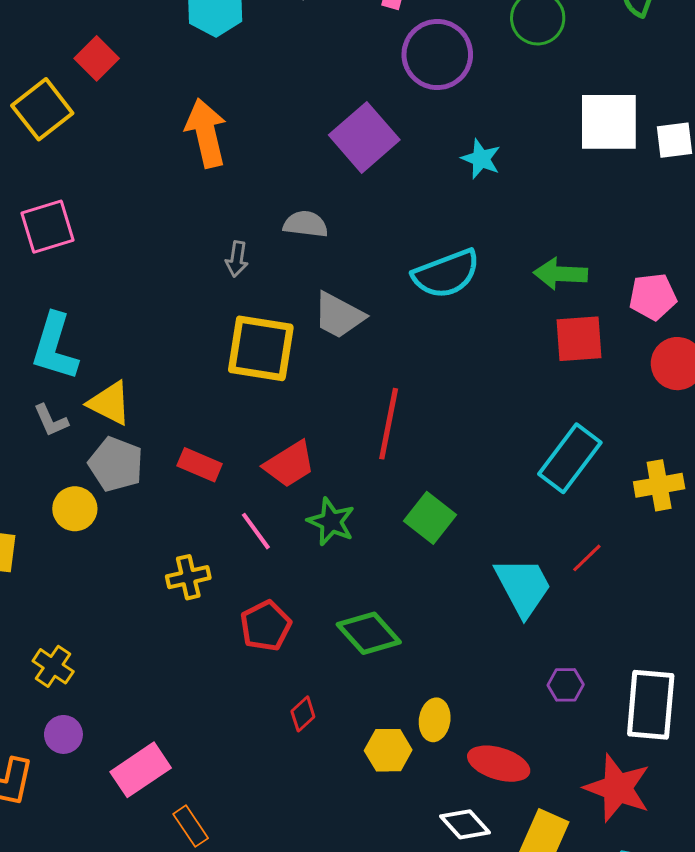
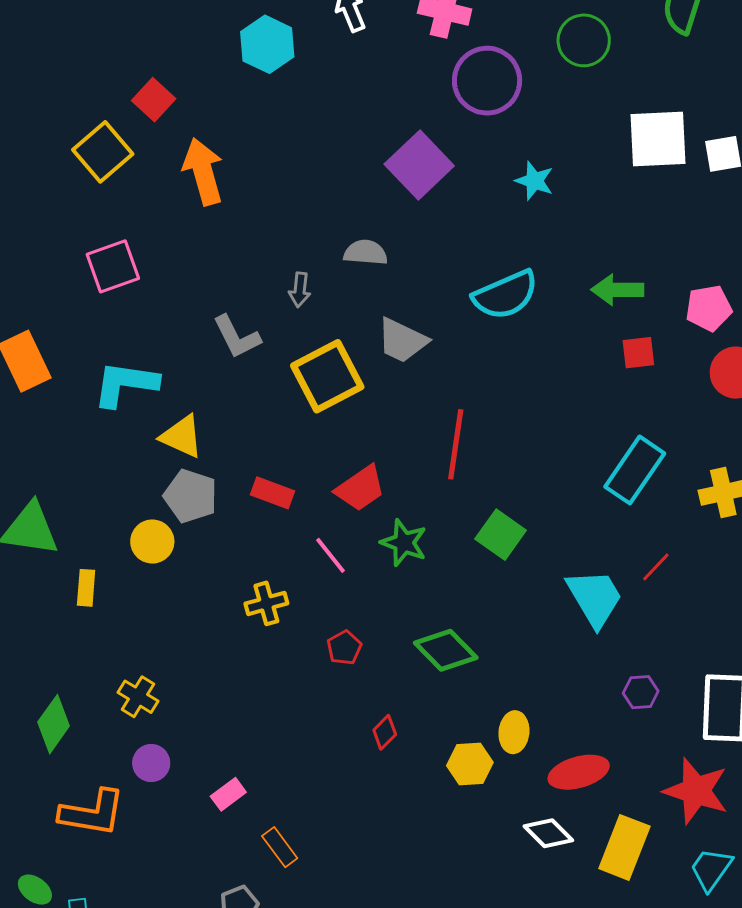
orange arrow: (206, 133) -> (203, 172), moved
red square: (579, 339) -> (638, 353), size x0.7
cyan L-shape: (55, 347) -> (125, 384), turned 84
yellow square: (261, 348) -> (327, 376), turned -34
gray L-shape: (51, 420) -> (237, 337), moved, size x1.4
red pentagon: (266, 626) -> (344, 648), size x0.7
red ellipse: (499, 764) -> (579, 772), turned -30
pink rectangle: (141, 770) -> (228, 794), size x0.6

